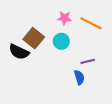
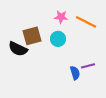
brown square: (34, 38) -> (32, 36), turned 36
purple line: (88, 61) -> (88, 66), moved

